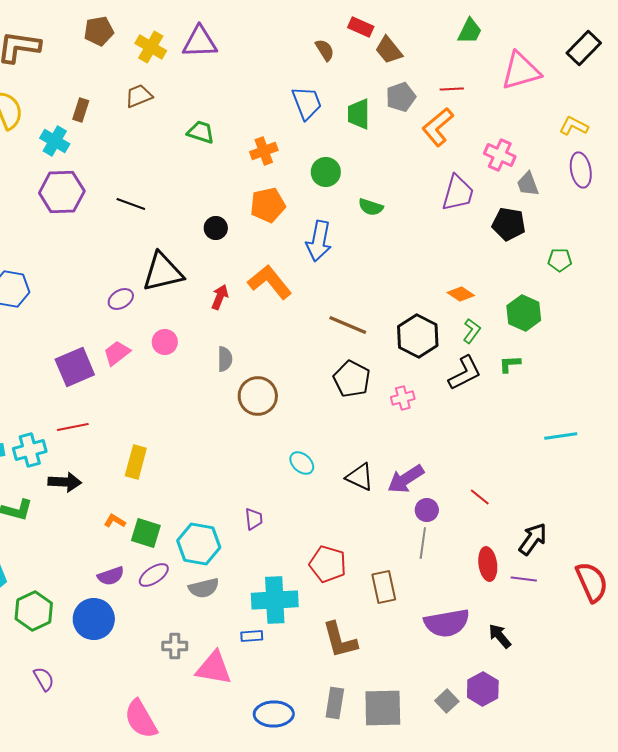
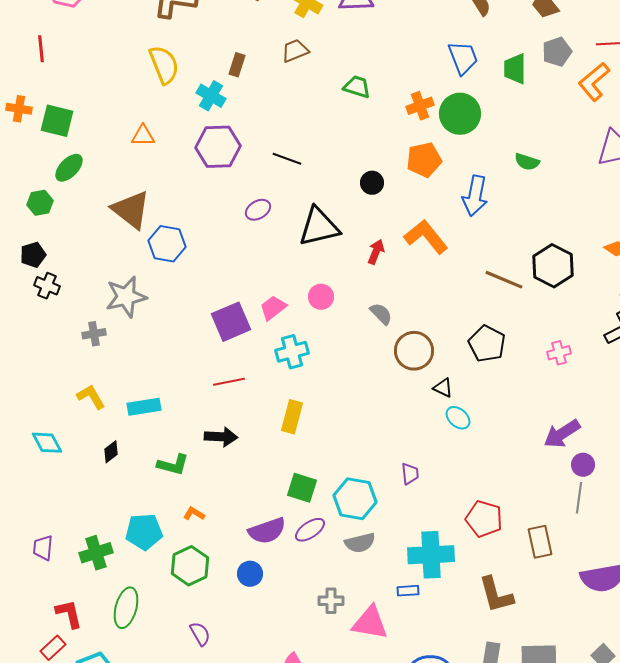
green circle: (326, 172) -> (460, 114), moved, size x1.4
purple ellipse: (121, 299) -> (258, 210), moved
black hexagon: (418, 336) -> (553, 266), moved
gray semicircle: (225, 359) -> (381, 314), turned -45
black pentagon: (352, 379) -> (487, 344), moved
cyan cross: (30, 450) -> (292, 352), moved
black triangle: (360, 477) -> (443, 388), moved, size x0.7
orange L-shape: (115, 521) -> (194, 514), moved
purple semicircle: (111, 576) -> (267, 531), size x1.4
blue circle: (94, 619) -> (250, 574), size x0.6

